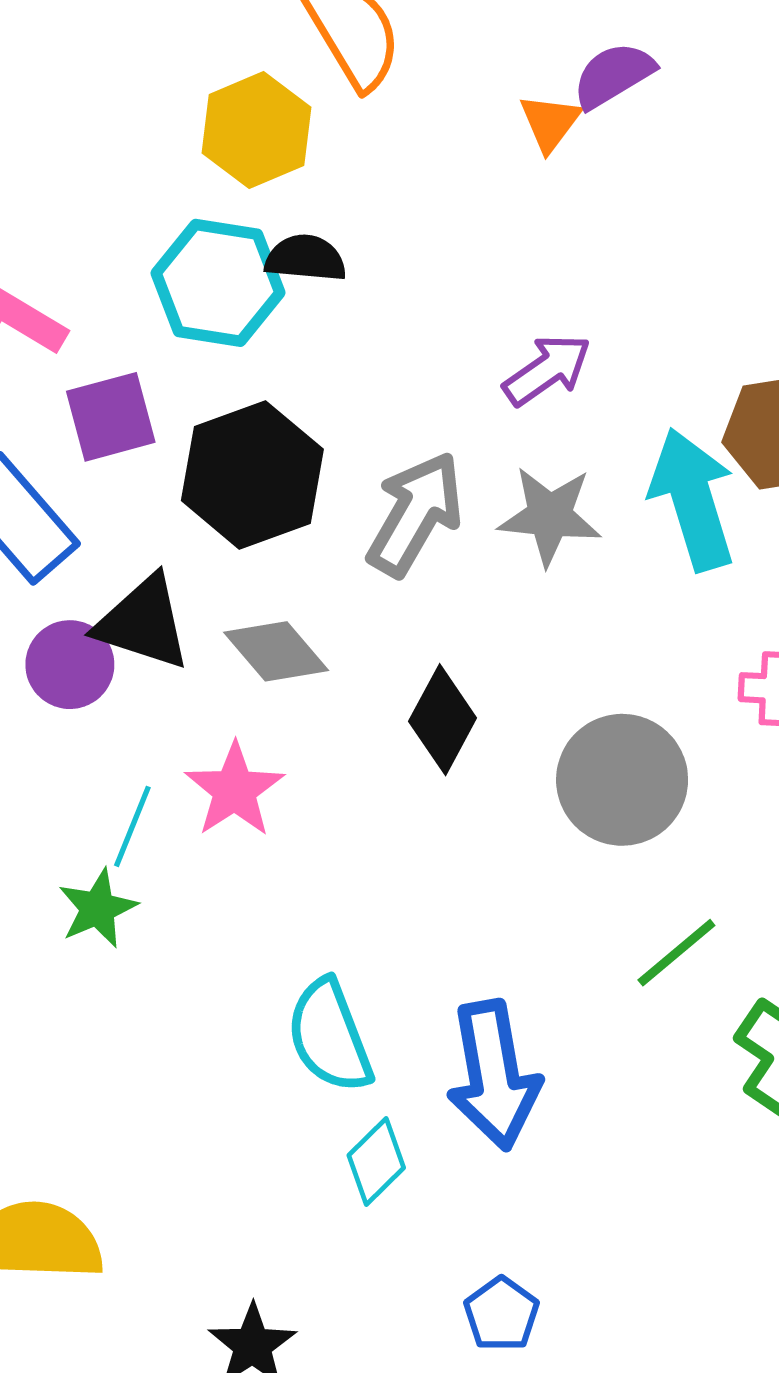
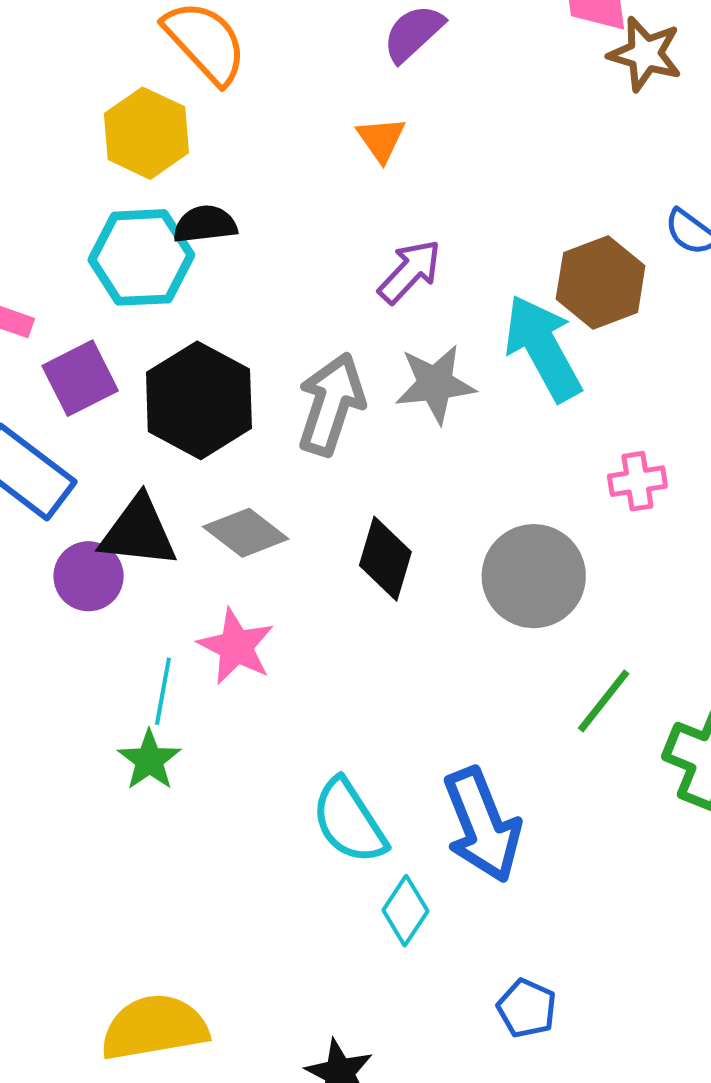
orange triangle: (550, 123) -> (381, 139), moved

